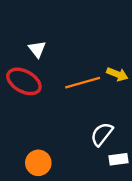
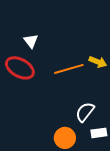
orange circle: (38, 163) -> (65, 138), moved

